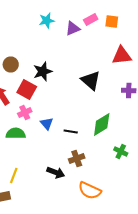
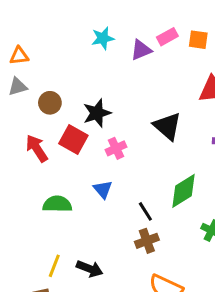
pink cross: (25, 112) -> (116, 148), moved
black line: (71, 132) -> (145, 211), moved, turned 48
black arrow: (56, 172) -> (90, 269), moved

